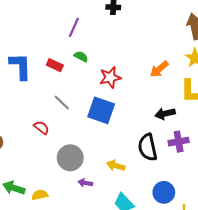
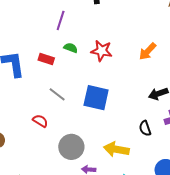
red star: (110, 77) -> (102, 51), moved, turned 30
black semicircle: (148, 147) -> (145, 128), size x0.6
yellow arrow: (116, 166) -> (116, 149), size x1.4

